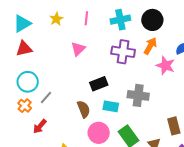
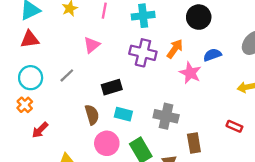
black circle: (152, 20) -> (199, 17), moved
gray cross: (138, 95) -> (166, 116), moved
gray line: (46, 98) -> (67, 75), moved

